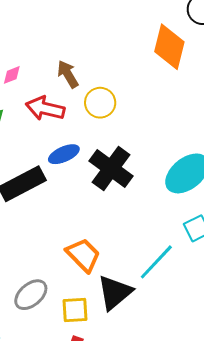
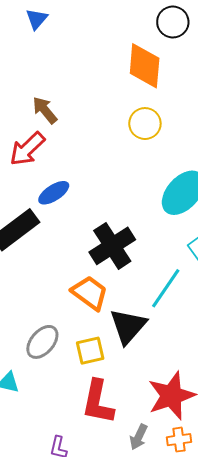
yellow circle: (100, 103) -> (145, 124), moved
red arrow: (45, 108) -> (27, 149), turned -48
black cross: (111, 169) -> (112, 246), moved, turned 30

